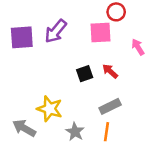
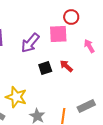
purple arrow: (56, 31) -> (30, 43), moved
gray rectangle: (110, 106) -> (86, 106), moved

